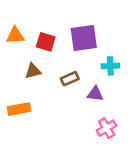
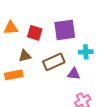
brown rectangle: (70, 79) -> (54, 62), size x1.5
orange rectangle: (19, 109) -> (14, 75), moved

